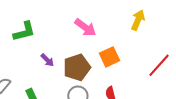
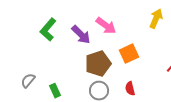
green L-shape: (24, 32) -> (48, 30), turned 145
purple arrow: (47, 60) -> (81, 35), moved, size x1.5

